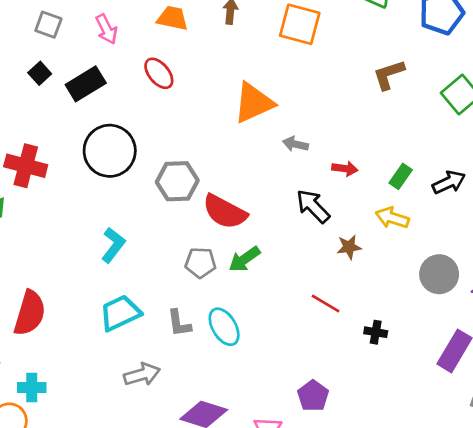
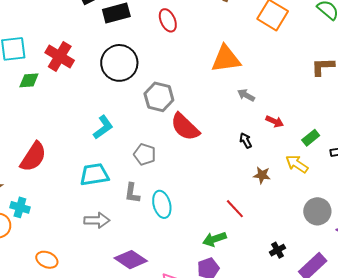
black arrow: (313, 206) -> (246, 141), size x0.6
green arrow: (245, 259) -> (214, 239), moved
gray pentagon: (200, 263) -> (145, 154), moved
black cross: (376, 332) -> (278, 250), moved, turned 35

